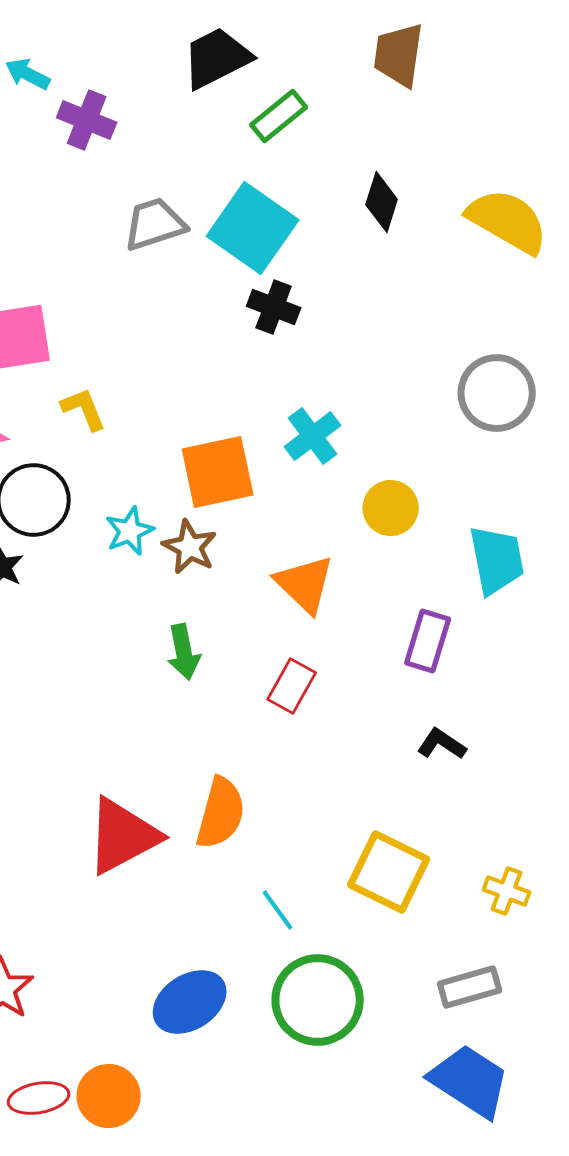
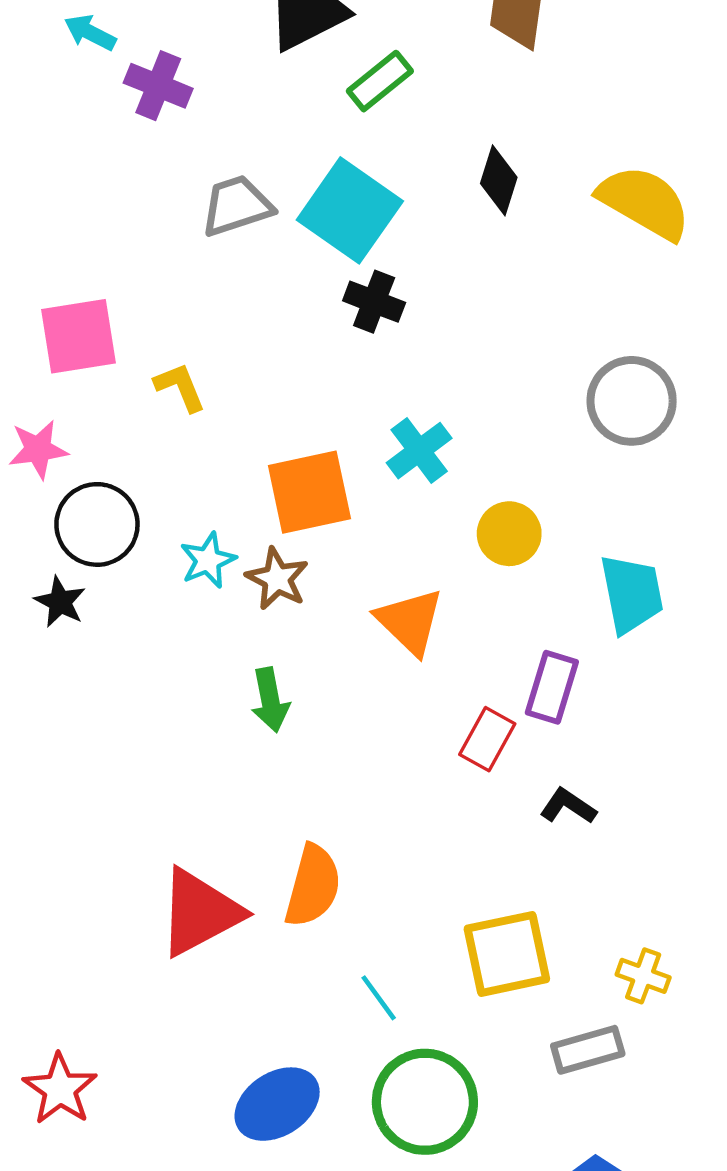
yellow L-shape: (84, 409) -> (180, 387), moved
red rectangle: (292, 686) -> (487, 739), moved
yellow square: (389, 872) -> (507, 954), turned -38
gray rectangle: (470, 987) -> (588, 1050), moved

